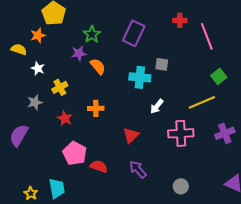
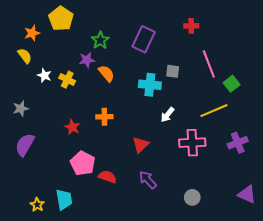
orange star: (38, 35) -> (32, 33), moved
pink line: (207, 36) -> (209, 64), moved
yellow semicircle: (19, 49) -> (25, 56), turned 35
yellow cross: (60, 87) -> (67, 80), moved, turned -35
gray star: (35, 102) -> (21, 109), moved

